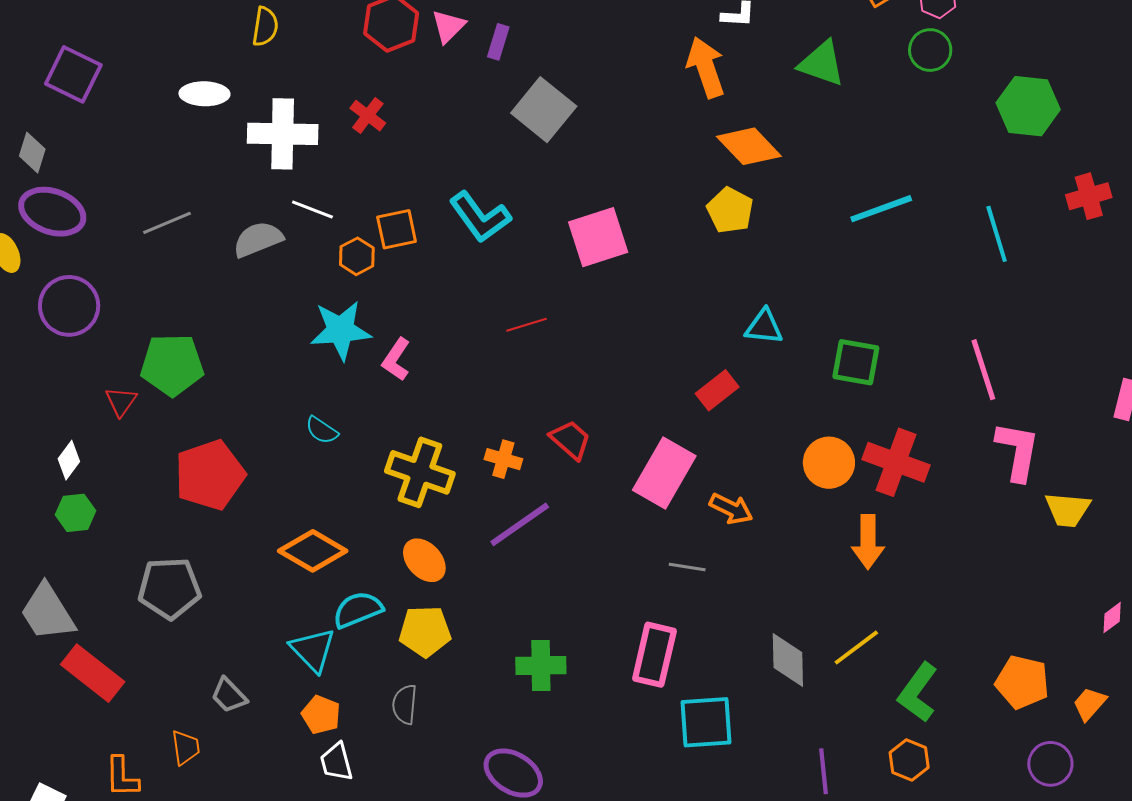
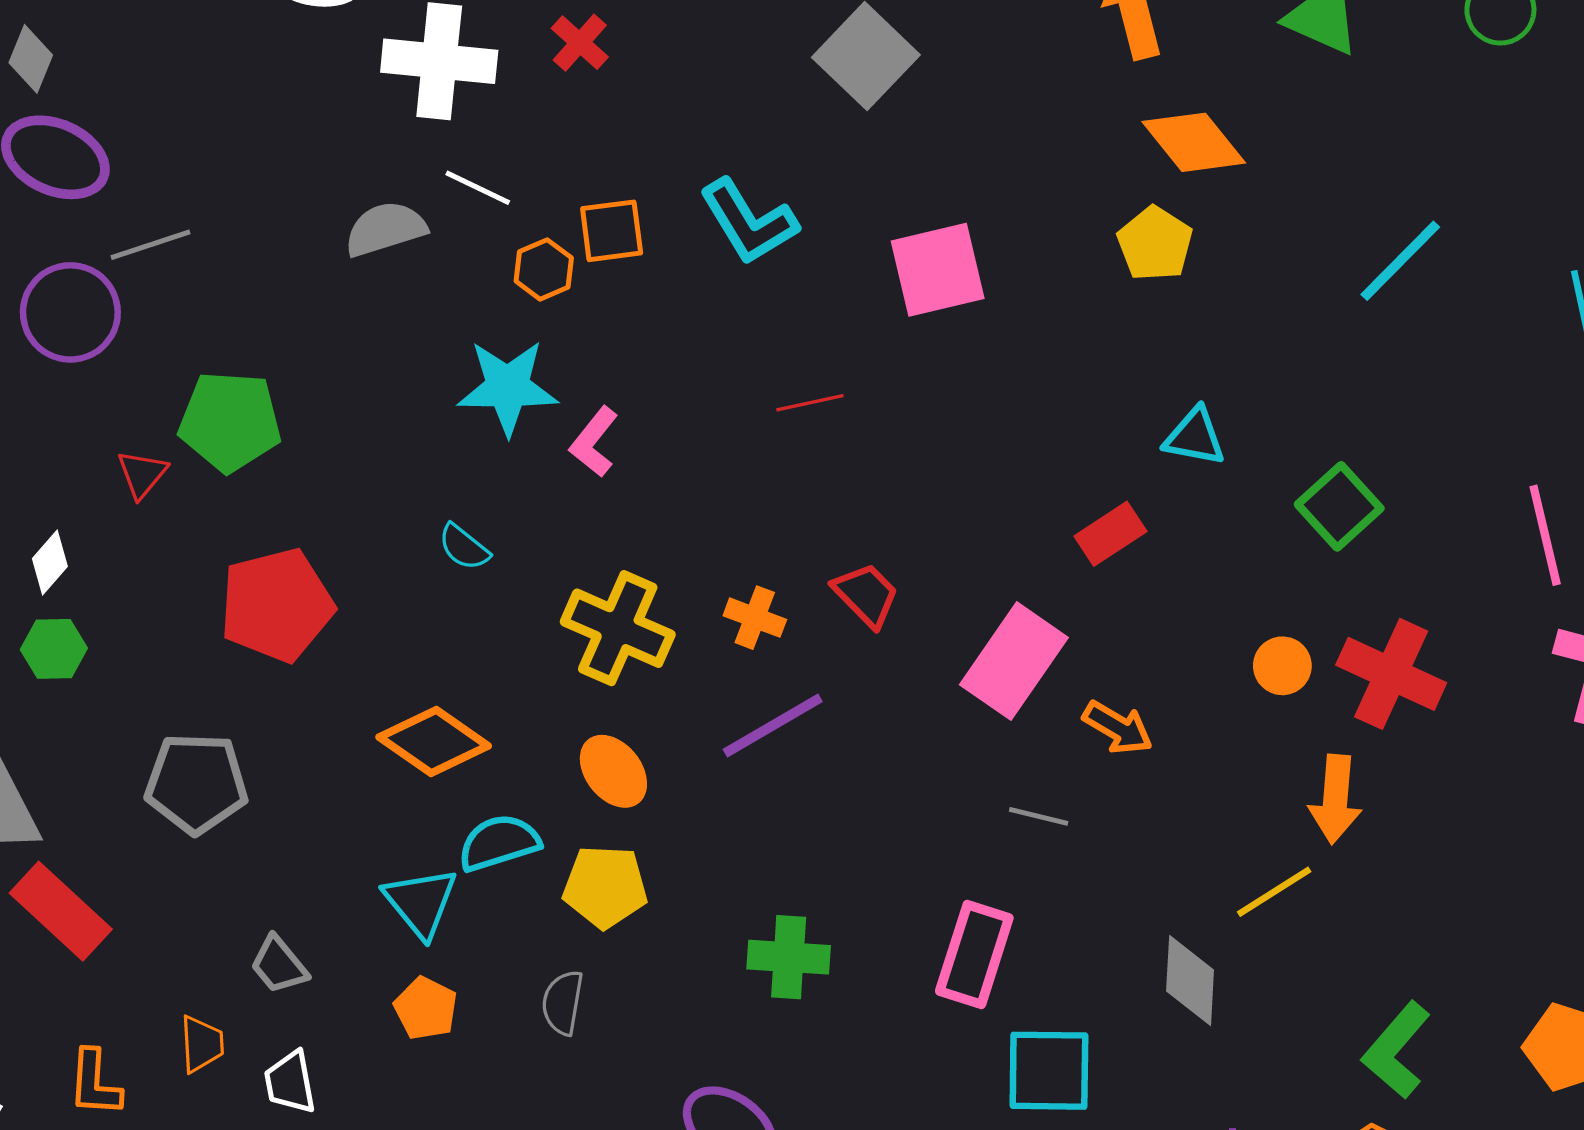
cyan line: (881, 209) -> (1400, 261), turned -30
gray line: (167, 223) -> (151, 245), moved
green square: (856, 362) -> (1339, 506), turned 33
orange circle: (829, 463) -> (1282, 666), size x0.7
yellow line: (856, 648) -> (1274, 892), moved
white trapezoid: (336, 762) -> (290, 1082), moved

